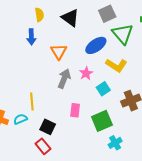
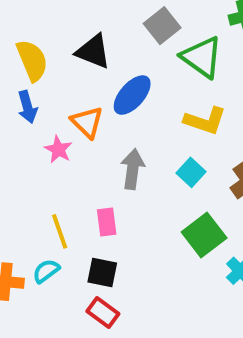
yellow semicircle: (39, 15) -> (32, 60), size x1.5
blue ellipse: (96, 45) -> (132, 95), moved
pink star: (86, 73) -> (58, 149), moved
gray arrow: (64, 79) -> (133, 169), moved
pink rectangle: (75, 110) -> (107, 222), moved

